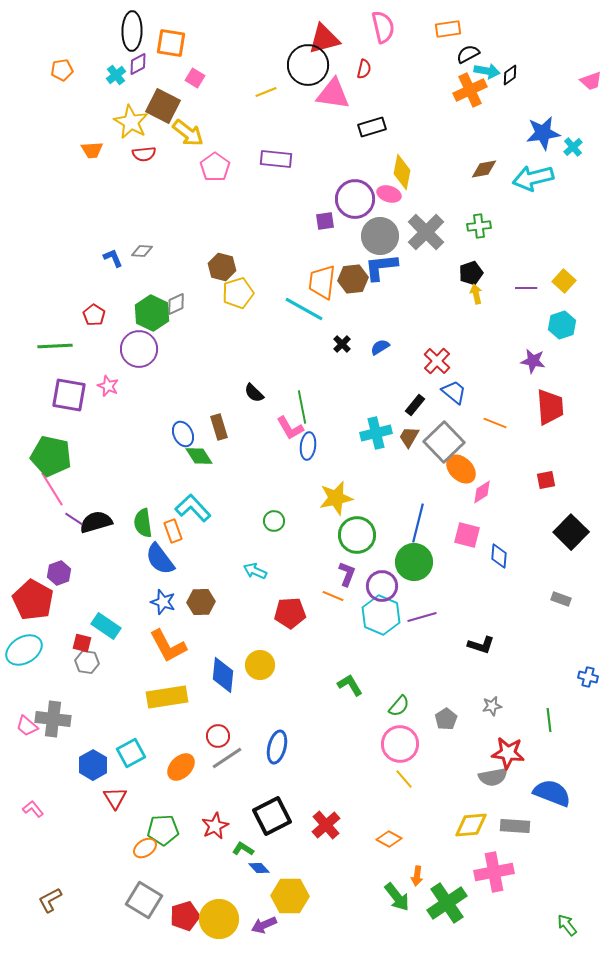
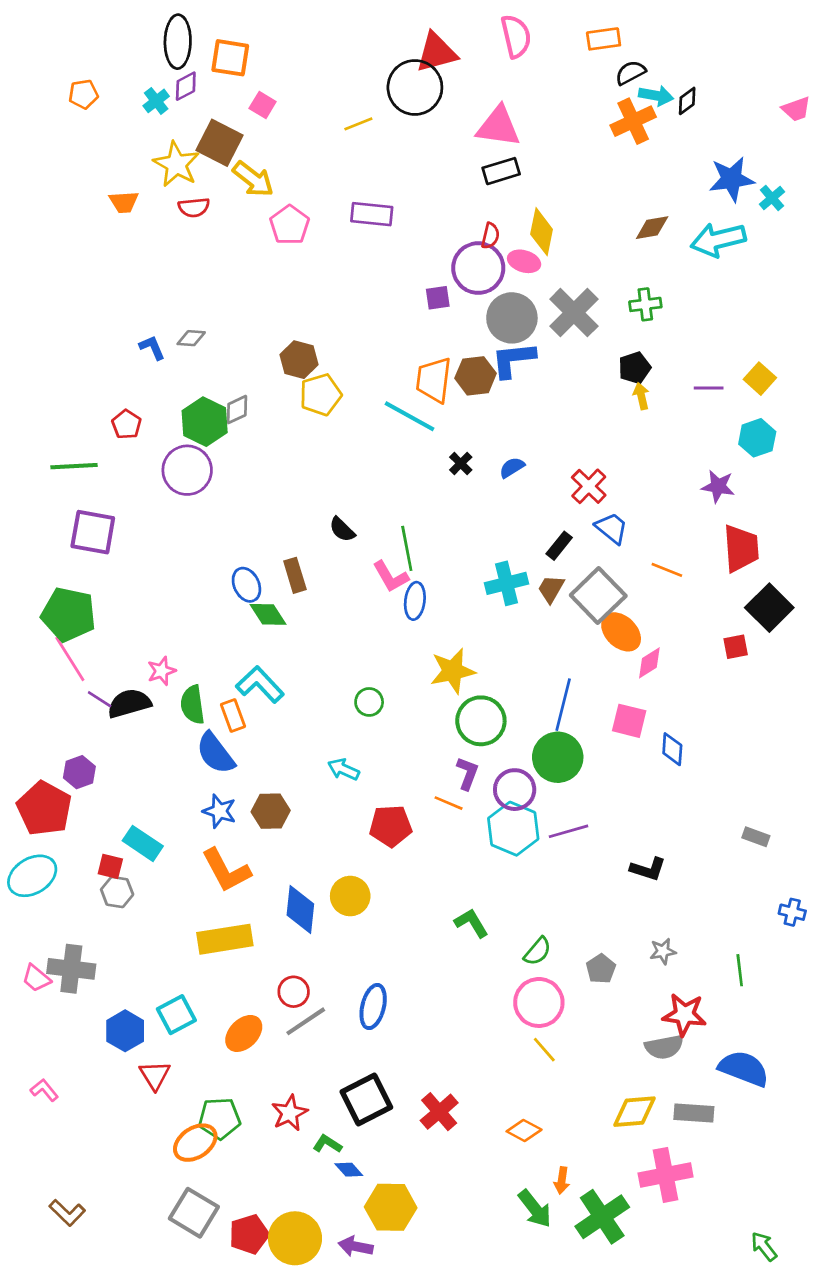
red semicircle: (364, 69) -> (490, 236), moved
pink triangle: (333, 94) -> (498, 127), moved
pink star: (108, 386) -> (162, 671), moved, turned 30
black square: (571, 532) -> (769, 608), moved
gray rectangle: (561, 599) -> (756, 837), moved
orange ellipse: (145, 848) -> (195, 1143), size x1.4
brown L-shape: (50, 900) -> (67, 1213), turned -108
purple arrow: (264, 925) -> (356, 1246), turned 35

